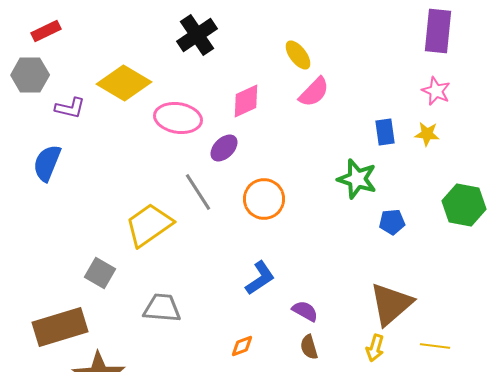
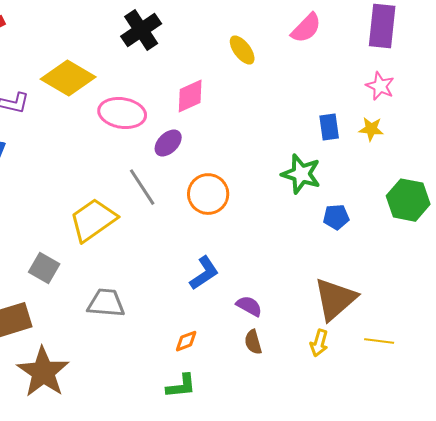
pink semicircle: (314, 92) -> (306, 28), moved

